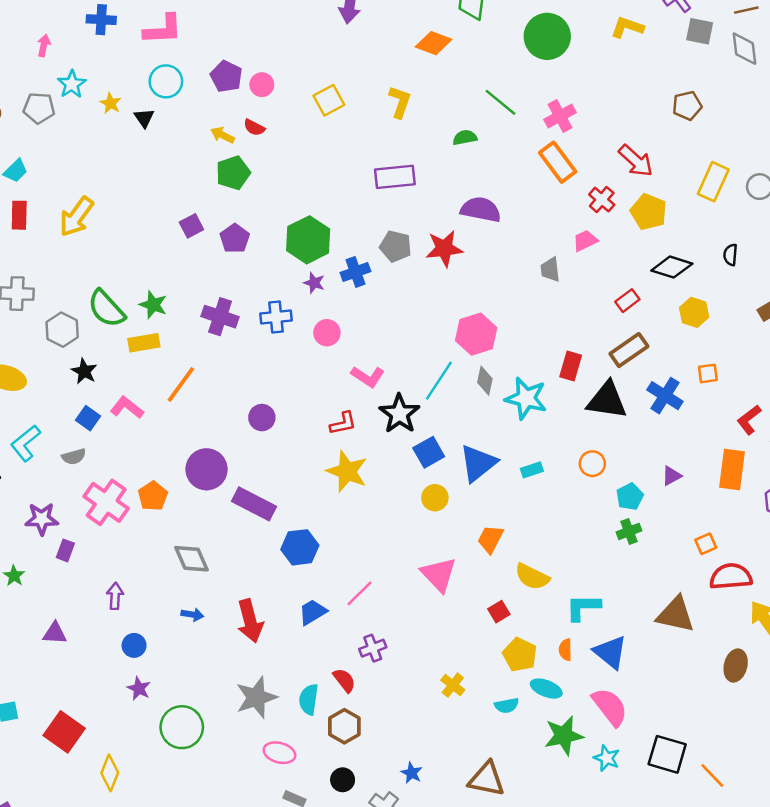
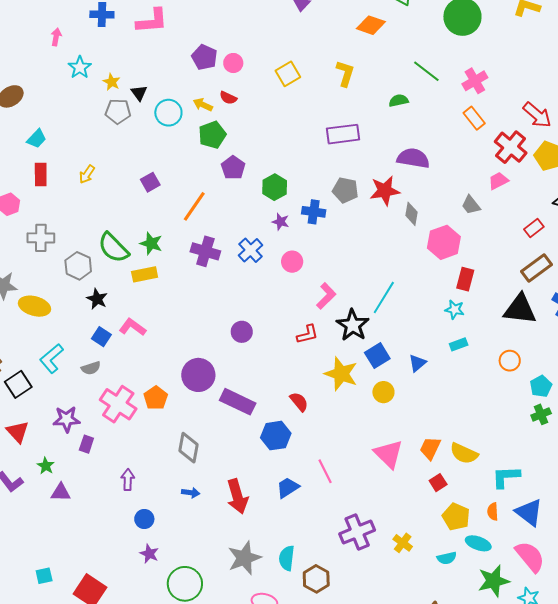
cyan circle: (166, 81) -> (168, 113), moved
gray pentagon: (39, 108) -> (118, 111), moved
orange rectangle: (558, 162) -> (474, 118), size x0.7
red cross: (602, 200) -> (511, 147), size x1.5
yellow arrow: (76, 217) -> (87, 174), size x0.6
purple square: (191, 226) -> (150, 182), moved
purple pentagon: (235, 238) -> (233, 168), moved
green hexagon: (308, 240) -> (275, 187), size x0.7
gray trapezoid: (550, 270) -> (471, 205), turned -30
blue cross: (355, 272) -> (314, 212), turned 30
blue cross: (276, 317) -> (251, 250), turned -35
pink hexagon: (476, 334) -> (444, 242), moved
red rectangle: (571, 366) -> (465, 279), moved
pink L-shape: (368, 377) -> (326, 296), turned -76
gray diamond: (485, 381) -> (411, 214), moved
orange line: (181, 384) -> (194, 206), moved
cyan star: (526, 398) -> (455, 310), size x0.6
blue triangle: (478, 463) -> (417, 363), size x0.6
cyan rectangle: (532, 470) -> (459, 344), moved
yellow star: (347, 471) -> (341, 374), moved
orange trapezoid: (490, 539) -> (430, 448), moved
gray diamond: (192, 559) -> (189, 448), turned 36
pink line: (360, 593) -> (325, 471), turned -70
purple triangle: (55, 633) -> (61, 492), moved
purple cross: (373, 648) -> (357, 532), moved, size x1.6
red semicircle: (344, 680) -> (299, 402), moved

